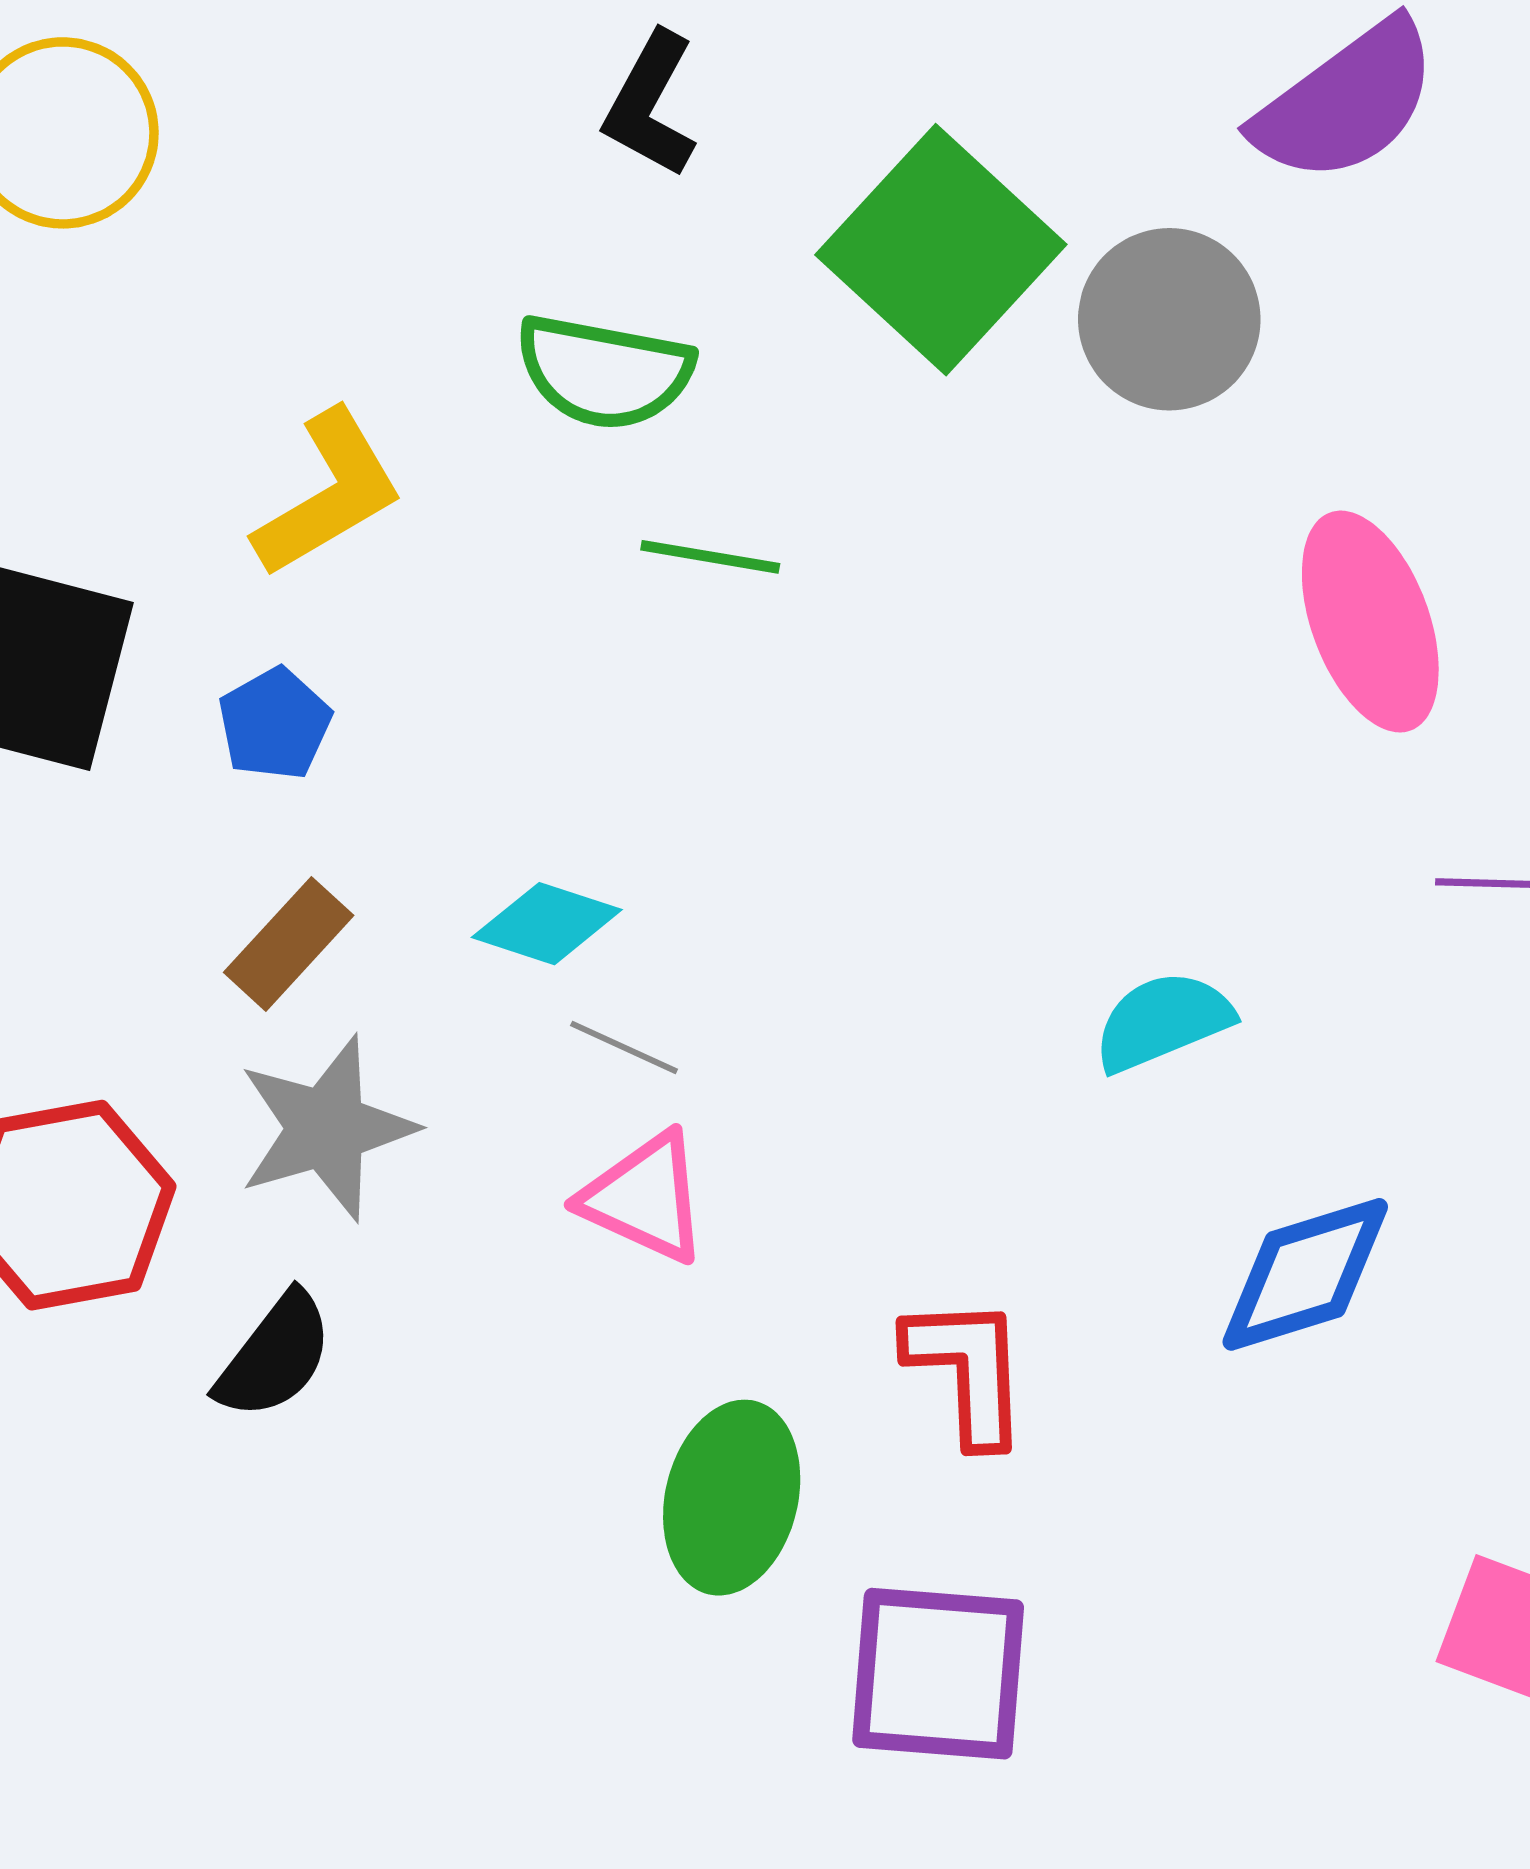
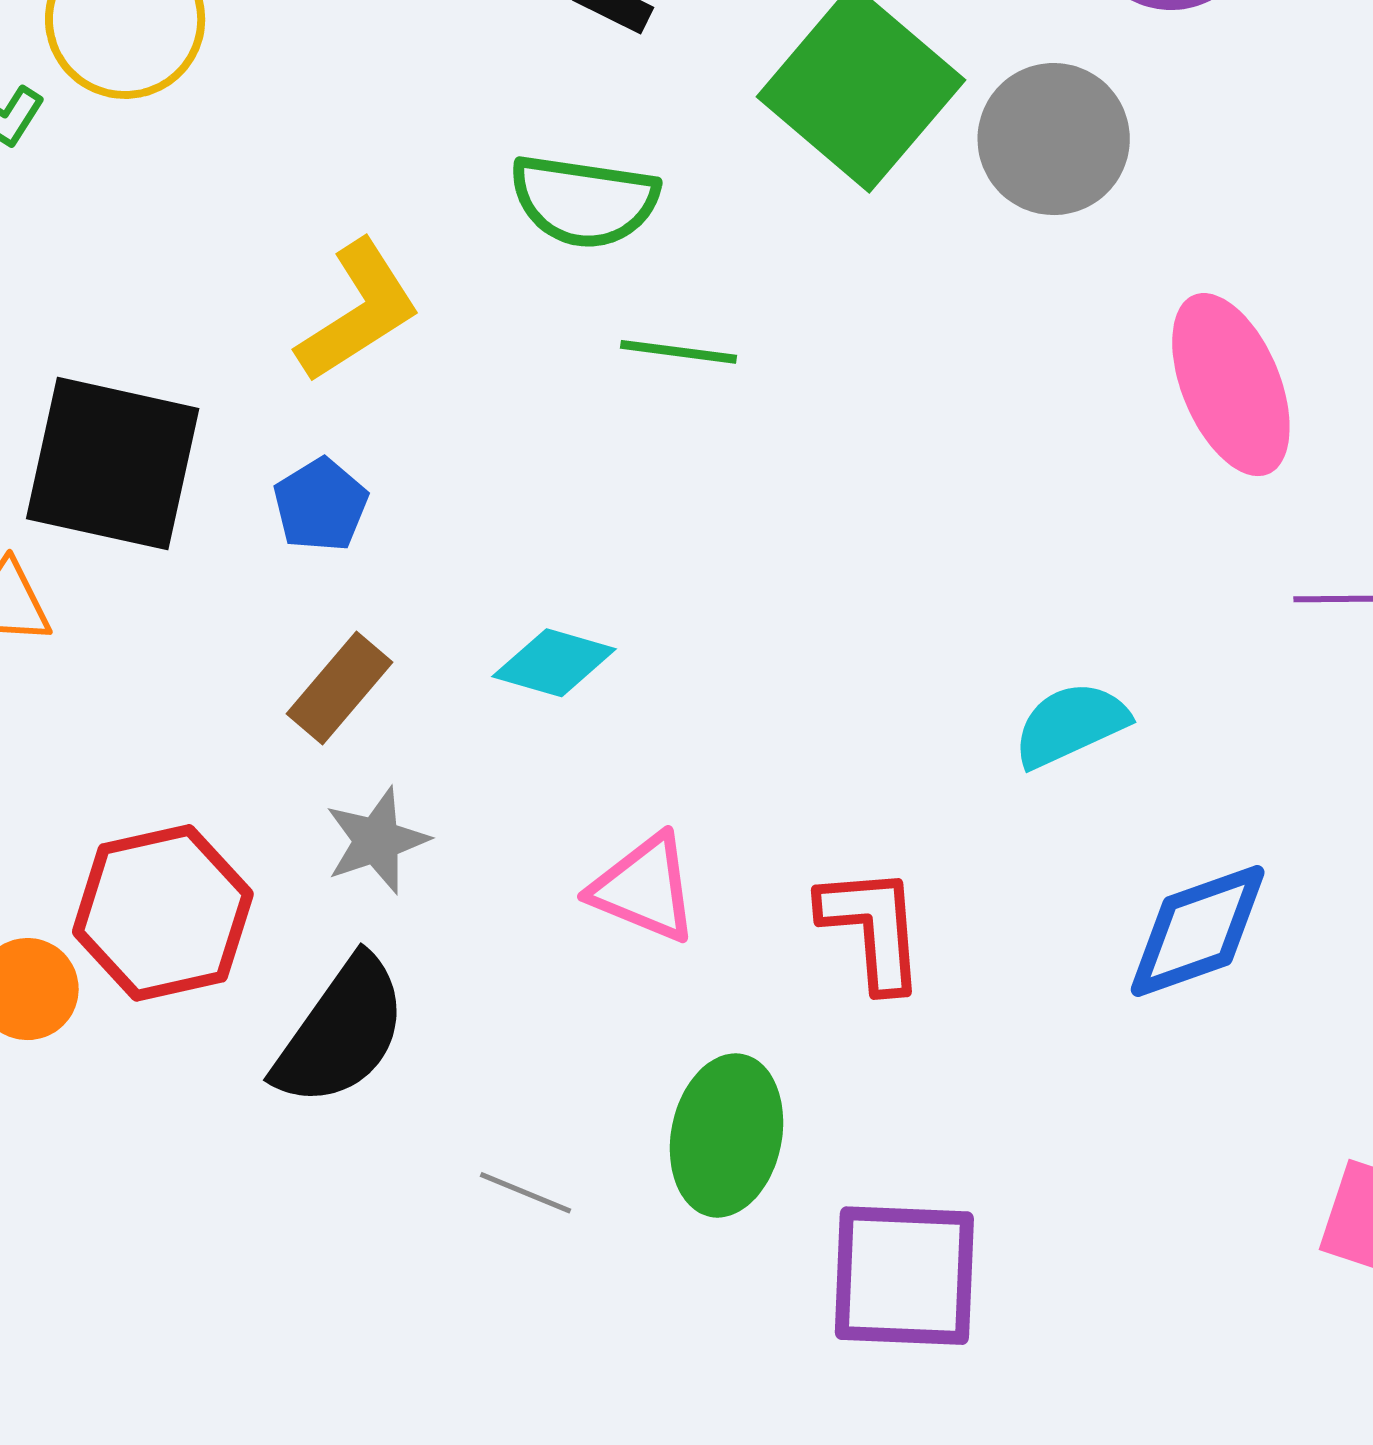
gray line: (624, 1047) -> (525, 1193), moved
gray star: (326, 1128) -> (377, 841), size x0.7
black semicircle: (275, 1356) -> (341, 1032), size x1.4
red L-shape: (967, 1370) -> (872, 928), moved

